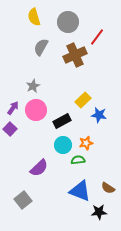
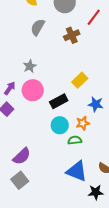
brown cross: (75, 55) -> (72, 35), size x0.7
blue star: (99, 115) -> (96, 104), moved
purple semicircle: (39, 168) -> (22, 156), moved

